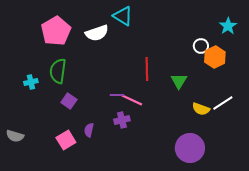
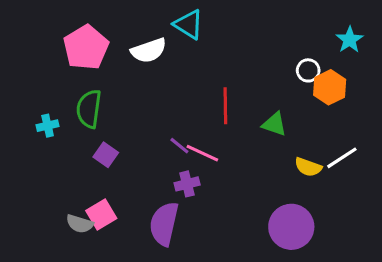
green triangle: (179, 81) -> (274, 124), turned -42
purple line: (117, 95) -> (179, 146), turned 40
purple semicircle: (89, 130) -> (164, 224), moved, size x2.0
gray semicircle: (15, 136) -> (80, 224), moved

